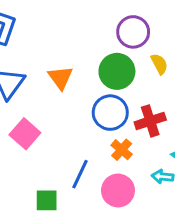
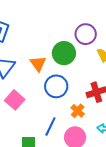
green circle: (117, 71) -> (64, 53), moved
blue circle: (110, 113) -> (56, 86), moved

